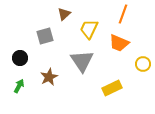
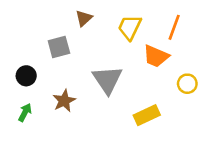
orange line: (123, 14) -> (174, 27), moved
yellow trapezoid: (89, 29) -> (130, 27), moved

